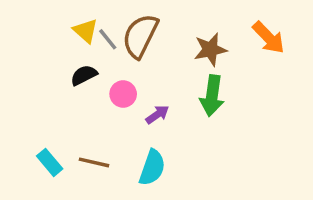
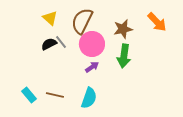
gray line: (108, 39) -> (61, 42), moved
pink circle: (123, 94) -> (92, 44), moved, size x1.6

